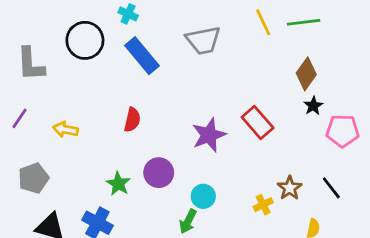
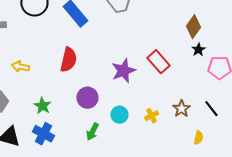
red semicircle: (132, 120) -> (68, 60), size x1.4
green star: (118, 184) -> (42, 106), moved
yellow cross: (263, 205) -> (151, 116), moved
green arrow: (188, 221) -> (92, 132), moved

